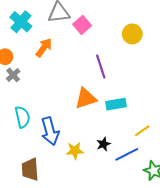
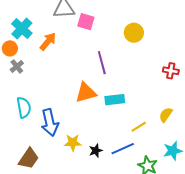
cyan cross: (21, 22) -> (22, 28), moved
pink square: (82, 25) -> (86, 22), turned -36
black star: (103, 144) -> (96, 151), moved
brown trapezoid: (30, 169) -> (29, 158), turned -145

